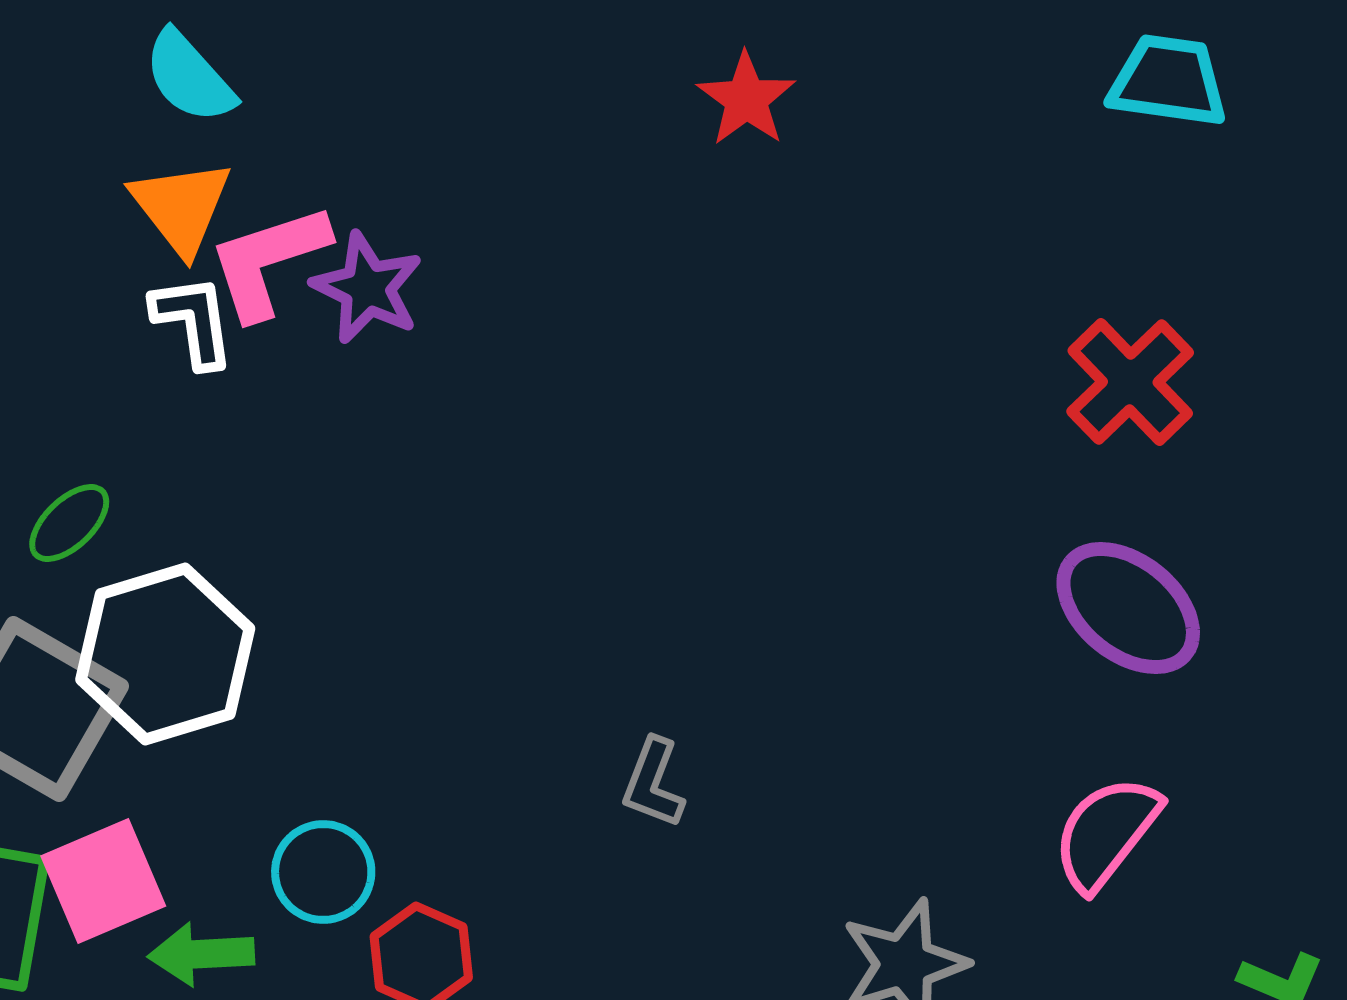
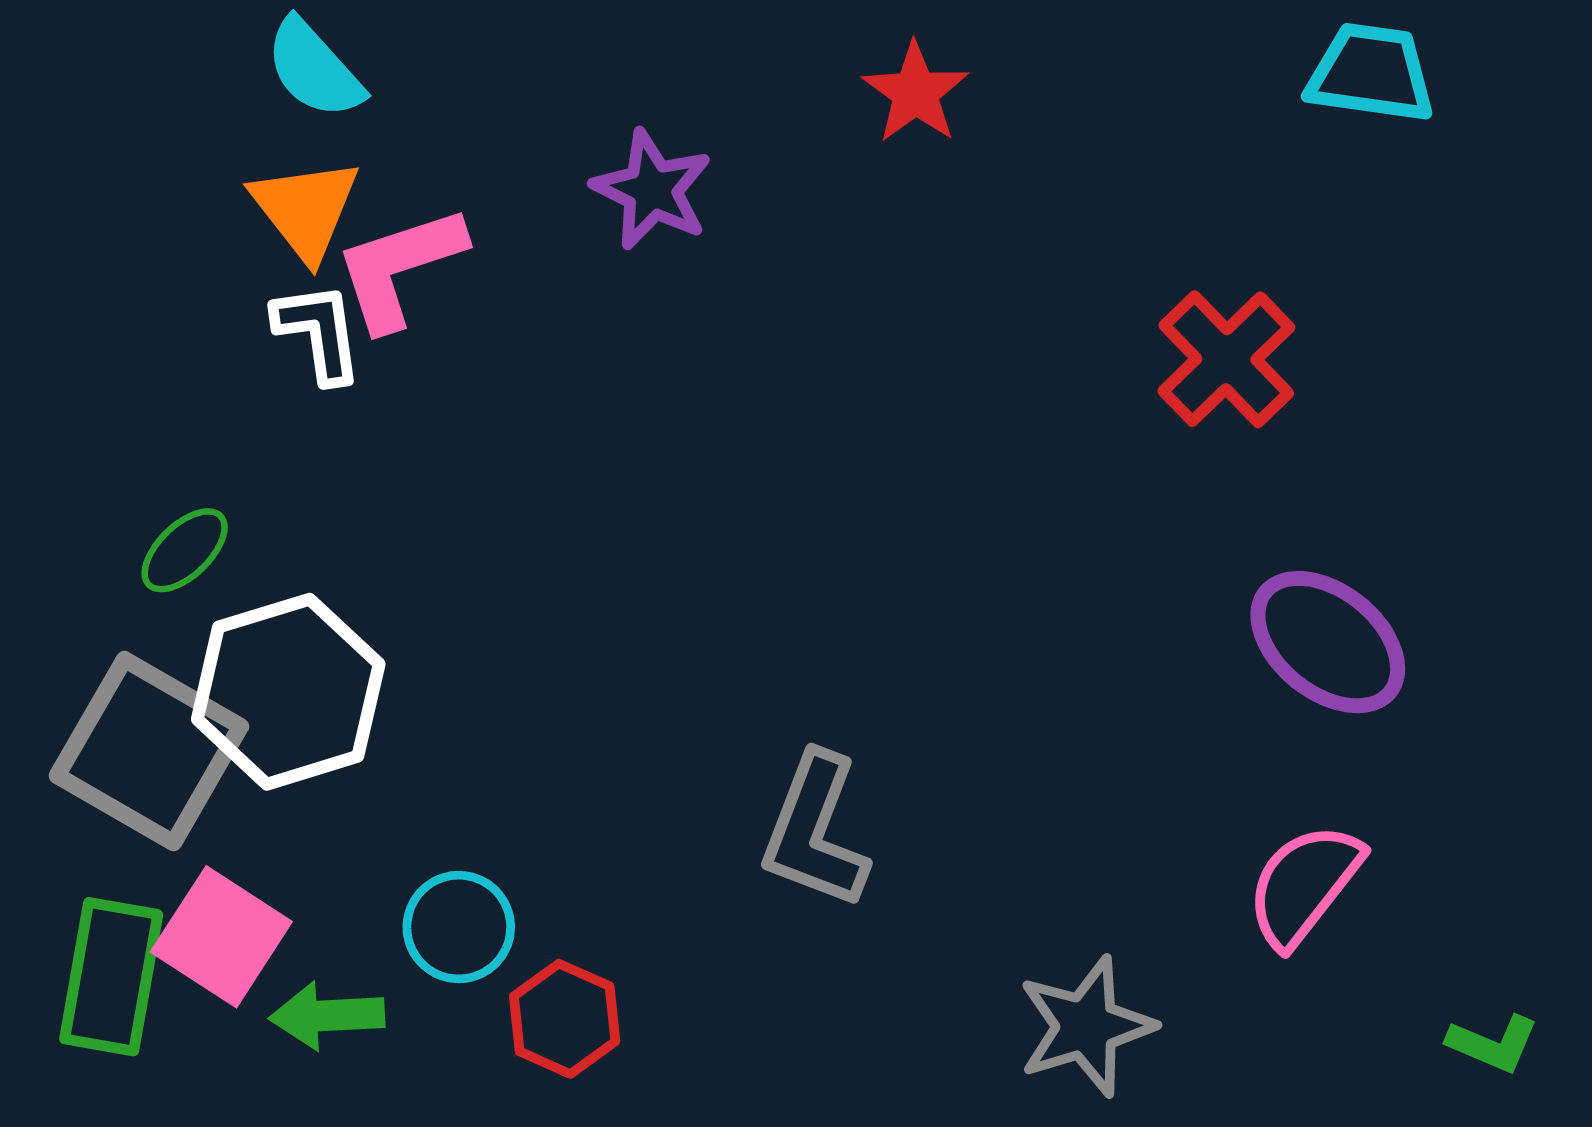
purple star: (367, 288) -> (652, 190), moved
red cross: (1130, 382) -> (1226, 359), moved
gray L-shape: (653, 783) -> (815, 831), size x1.6
pink square: (103, 881) -> (221, 937), turned -34

